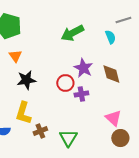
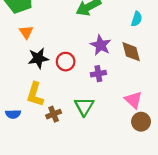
cyan semicircle: (110, 37) -> (137, 19), moved, turned 40
red circle: (65, 83) -> (66, 62), moved
green triangle: (68, 138) -> (84, 106), moved

